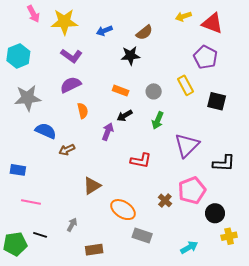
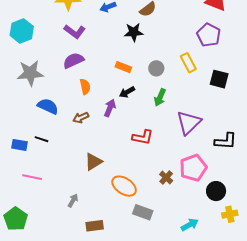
brown arrow: (67, 150) -> (81, 118), moved
black line: (40, 235) -> (42, 139), moved
green pentagon: (15, 244) -> (16, 219), turned -30

